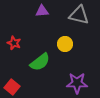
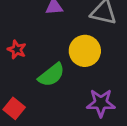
yellow circle: (65, 44) -> (85, 51), size x1.5

